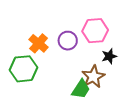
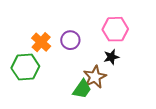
pink hexagon: (95, 31) -> (115, 29), moved

